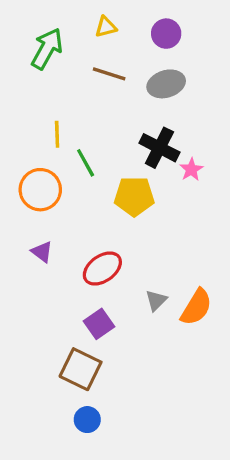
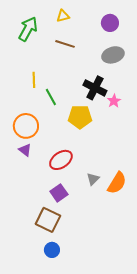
purple circle: (166, 34) -> (110, 23), moved
gray ellipse: (166, 84) -> (113, 55), moved
orange circle: (40, 190) -> (26, 126), moved

